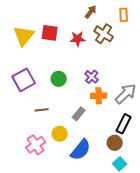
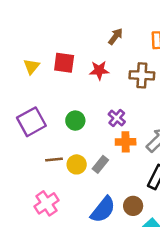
brown cross: (104, 34) -> (142, 75), moved, turned -30
yellow triangle: (24, 36) -> (31, 67), size x0.6
yellow circle: (60, 134) -> (77, 164), moved
brown circle: (115, 143) -> (133, 206), moved

